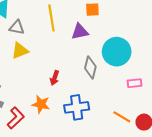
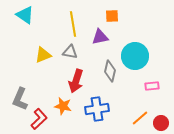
gray triangle: (17, 27) -> (70, 52), moved
red arrow: (55, 78) -> (76, 81), size x1.6
orange line: (122, 117) -> (140, 118), turned -72

